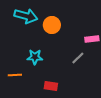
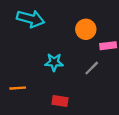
orange circle: (52, 25) -> (86, 29), moved
cyan star: (35, 57) -> (54, 62), moved

